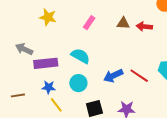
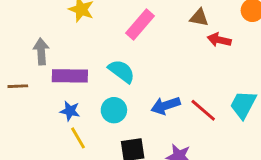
pink rectangle: (89, 23) -> (140, 24), size x1.5
brown triangle: (123, 23) -> (199, 18), moved
gray arrow: (24, 49) -> (41, 51), turned 54
brown line: (18, 95) -> (18, 86), moved

